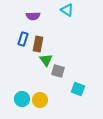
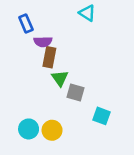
purple semicircle: (33, 16) -> (43, 42), moved
blue rectangle: (23, 39) -> (26, 23), moved, turned -40

